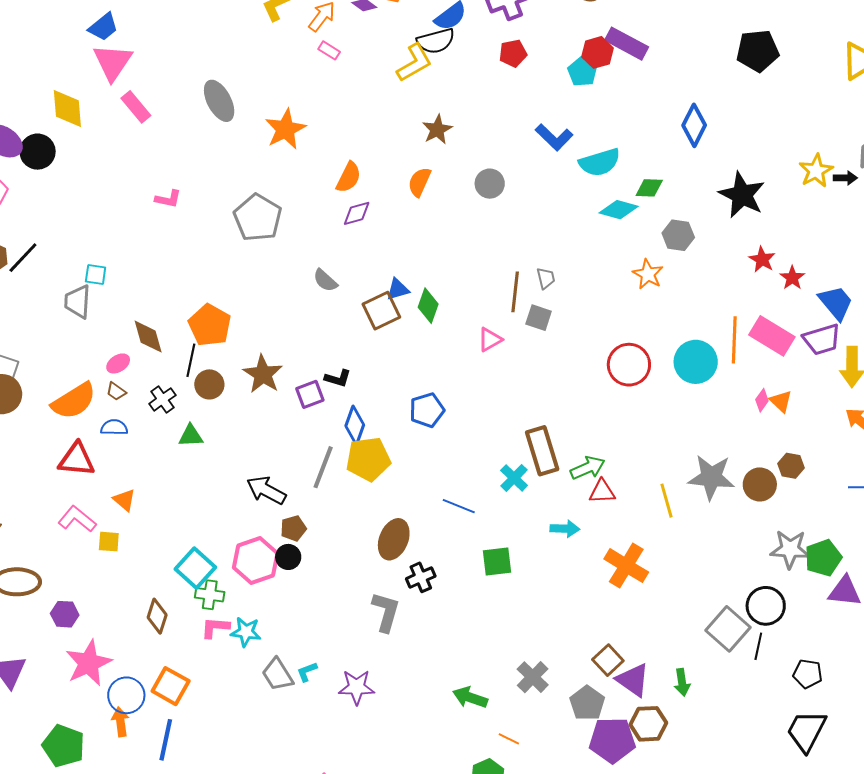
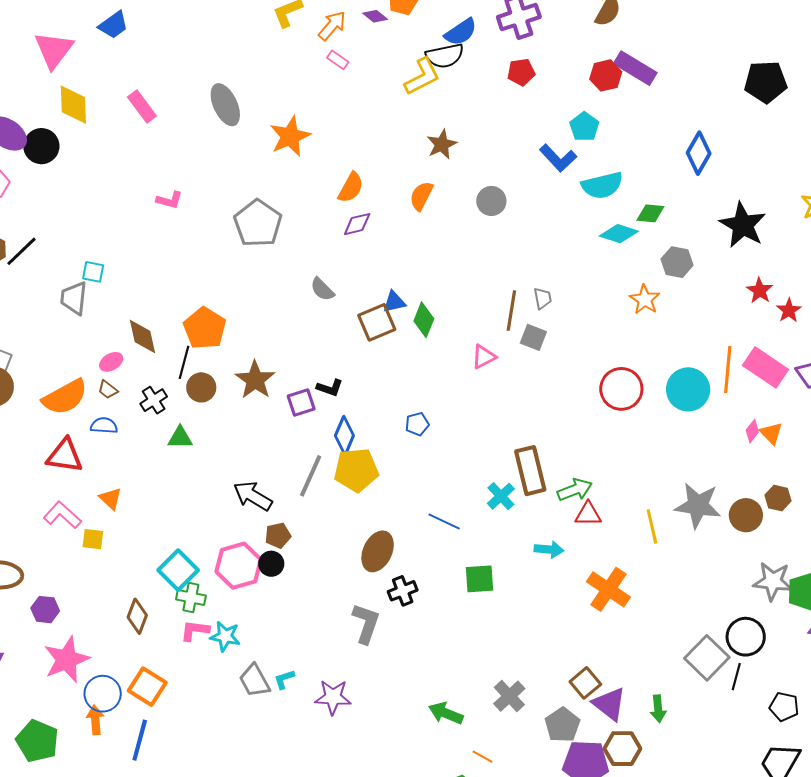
pink triangle: (113, 62) -> (54, 50), moved
cyan pentagon: (582, 72) -> (584, 127), moved
blue pentagon: (427, 410) -> (417, 424), size x0.7

